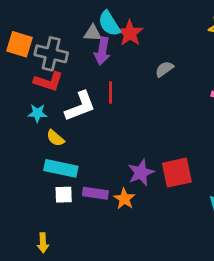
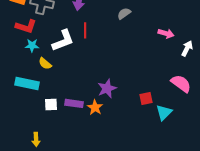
red L-shape: (48, 81) -> (26, 26), moved
cyan rectangle: (61, 168) -> (27, 83), moved
red square: (177, 173) -> (146, 98), moved, size x0.6

